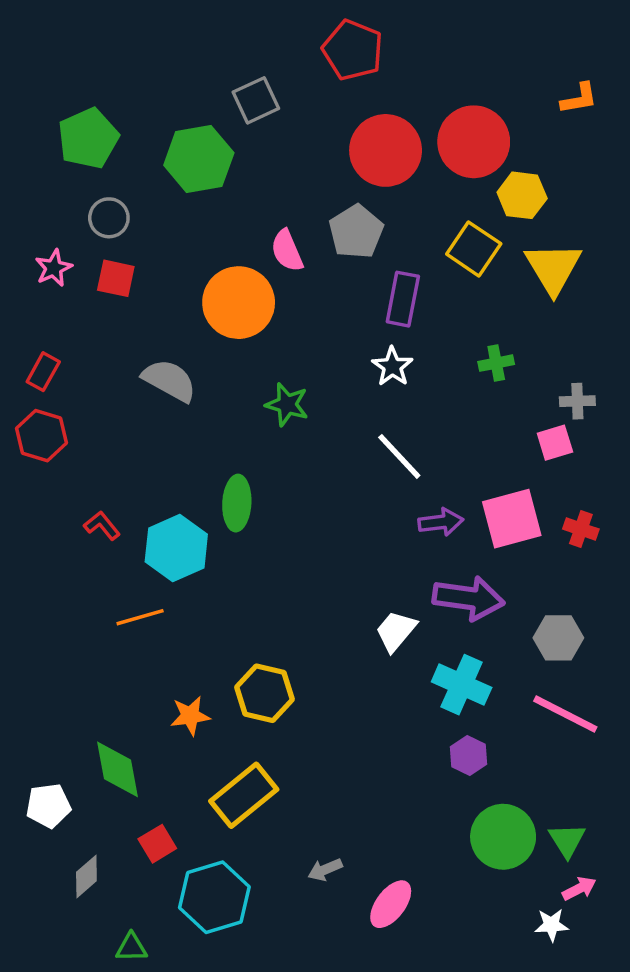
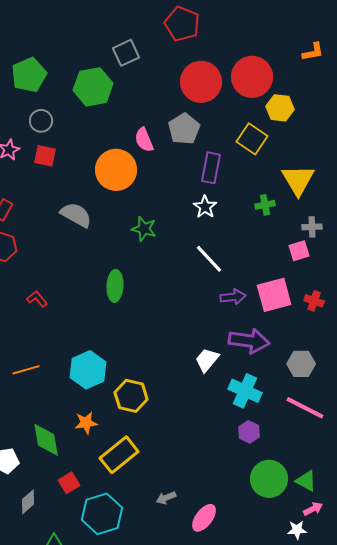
yellow triangle: (553, 268) -> (298, 180), moved
cyan hexagon: (176, 548) -> (88, 370), moved
orange line: (140, 617) -> (26, 370), moved
orange star: (190, 716) -> (86, 423), moved
green triangle: (567, 840) -> (306, 481), turned -30

